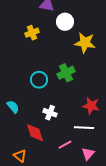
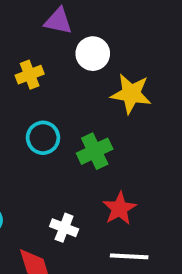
cyan circle: (39, 80) -> (43, 138), moved
red star: (91, 106) -> (120, 209), moved, turned 30

